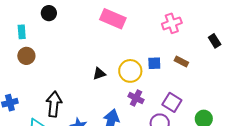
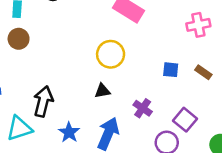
yellow circle: (130, 71) -> (111, 54), moved
black triangle: (99, 74) -> (102, 91), moved

